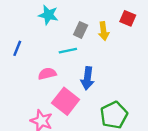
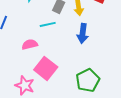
blue arrow: (87, 78) -> (83, 33), moved

